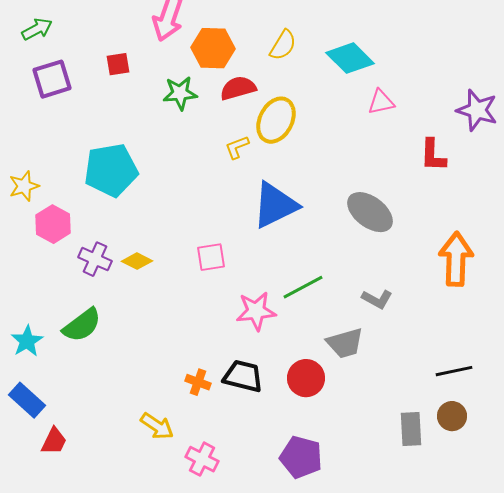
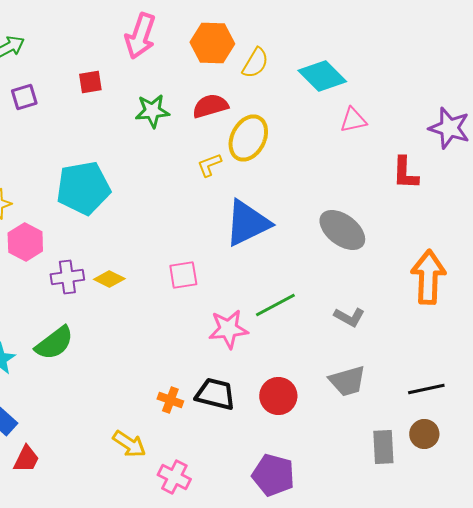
orange hexagon: (213, 48) -> (212, 43), moved
purple square: (52, 79) -> (24, 97), size x0.7
purple cross: (95, 259) -> (67, 277), turned -32
gray trapezoid: (345, 343) -> (347, 381), moved

